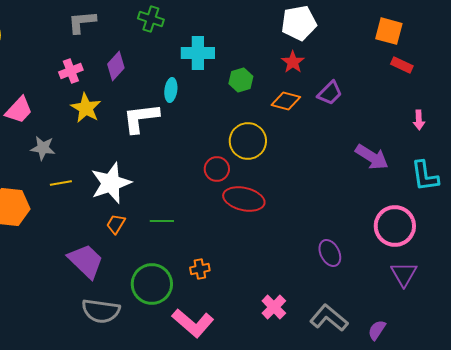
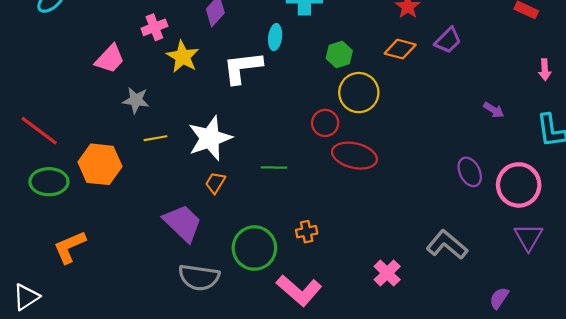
pink cross: (71, 71) -> (154, 27), moved
green hexagon: (241, 80) -> (339, 54), moved
purple arrow: (372, 157) -> (494, 110), size x0.6
green line: (162, 221) -> (274, 168), moved
purple ellipse: (330, 253) -> (470, 172), moved
gray L-shape: (329, 318) -> (447, 245), moved

